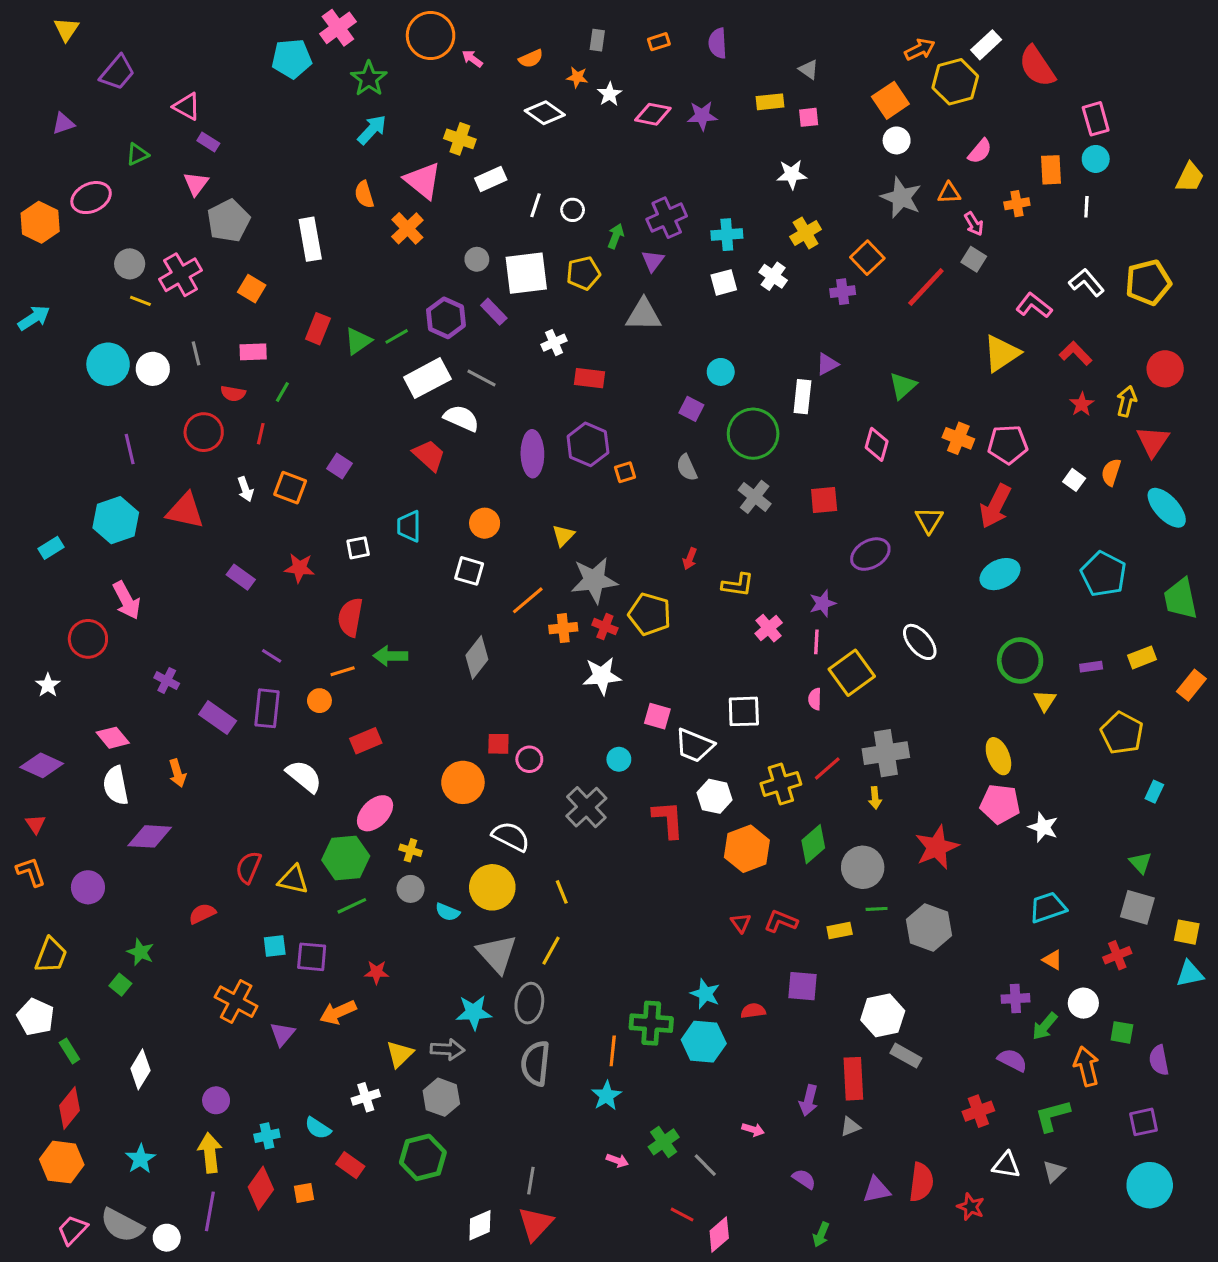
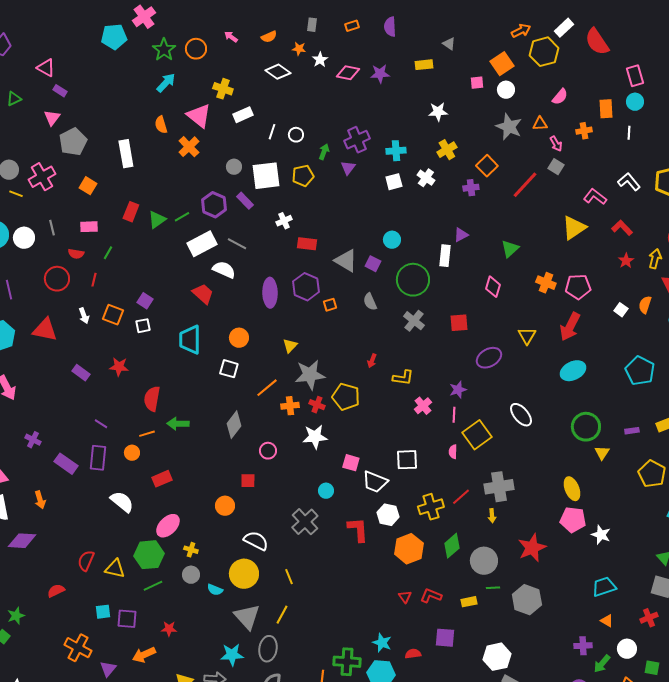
orange circle: (431, 35) -> (196, 49), moved, size x0.7
pink square: (809, 117) -> (477, 83), moved
gray triangle: (644, 315) -> (346, 261), moved, turned 30
cyan trapezoid: (409, 526) -> (190, 340), size x1.4
white square: (358, 548) -> (143, 326), moved
pink circle: (529, 759) -> (268, 451), moved
orange circle: (463, 782) -> (225, 506), size x0.7
green star: (140, 952) -> (16, 616), turned 30

